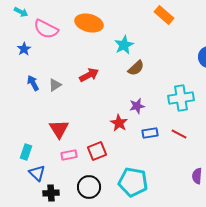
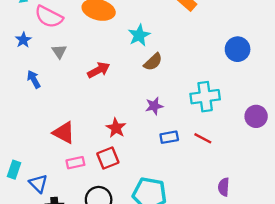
gray triangle: (55, 85) -> (59, 51), moved, turned -32
red star: (119, 123) -> (116, 128), moved
red triangle: (59, 129) -> (64, 133), turned -30
cyan rectangle: (26, 152) -> (14, 170), moved

